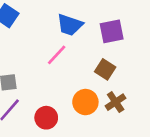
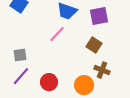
orange circle: (85, 102) -> (84, 85), moved
brown cross: (116, 102) -> (102, 70), turned -35

